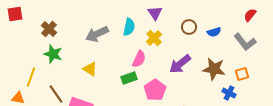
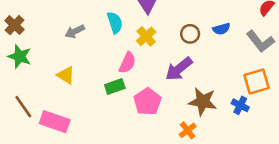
cyan semicircle: (129, 27) -> (115, 23), turned -30
brown circle: (189, 27) -> (190, 34), moved
gray arrow: (97, 34) -> (75, 31), size x0.7
brown star: (214, 69) -> (203, 102), moved
orange square: (242, 74) -> (257, 82), size x1.5

